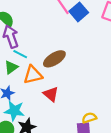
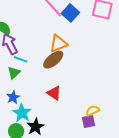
orange triangle: (33, 75) -> (58, 44), moved
cyan star: (14, 111) -> (22, 113), turned 30

